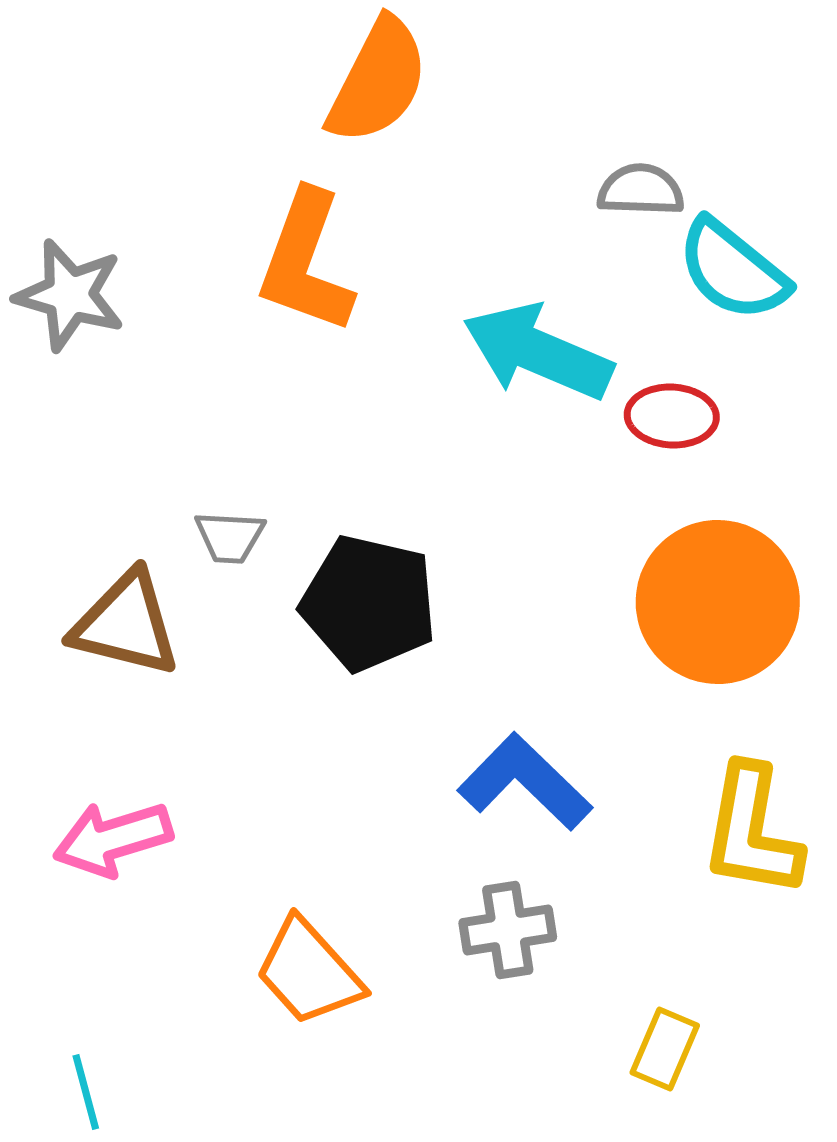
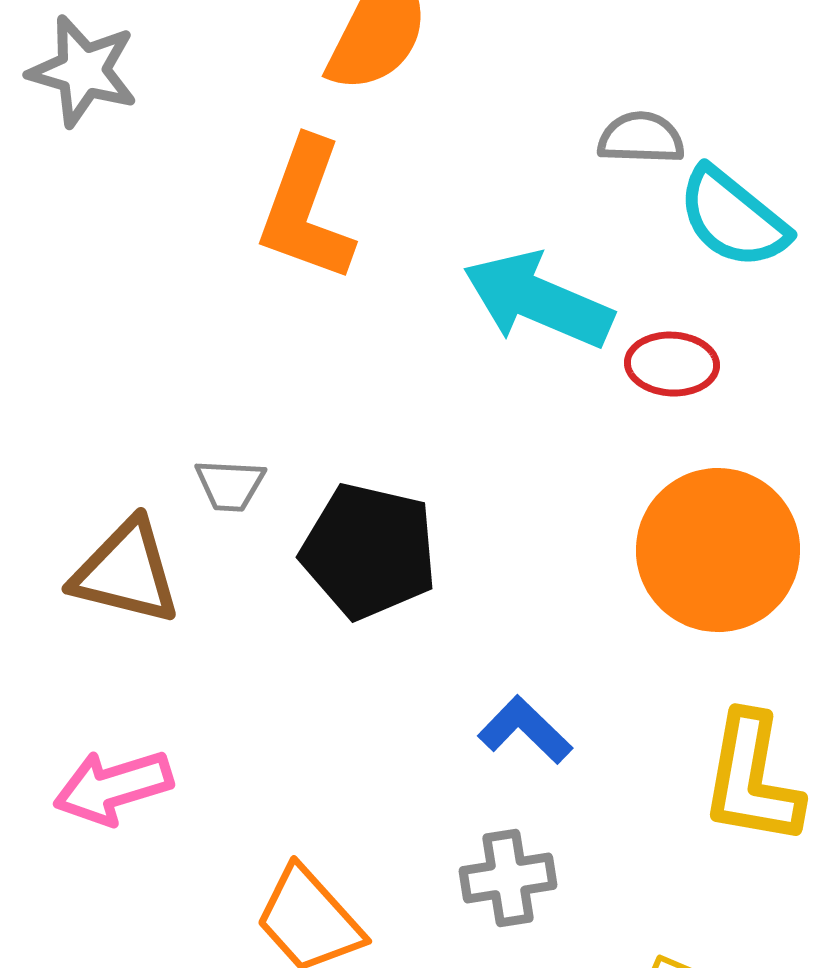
gray star: (70, 295) -> (83, 71), moved
blue L-shape: (525, 782) -> (525, 730), size x0.7

